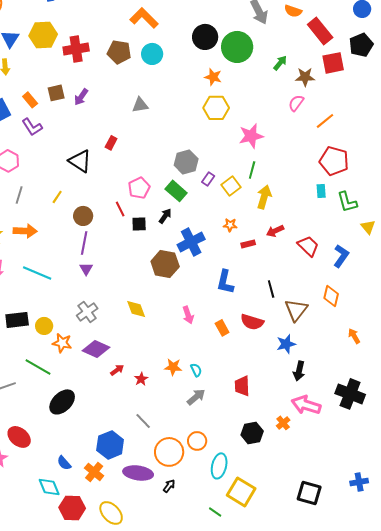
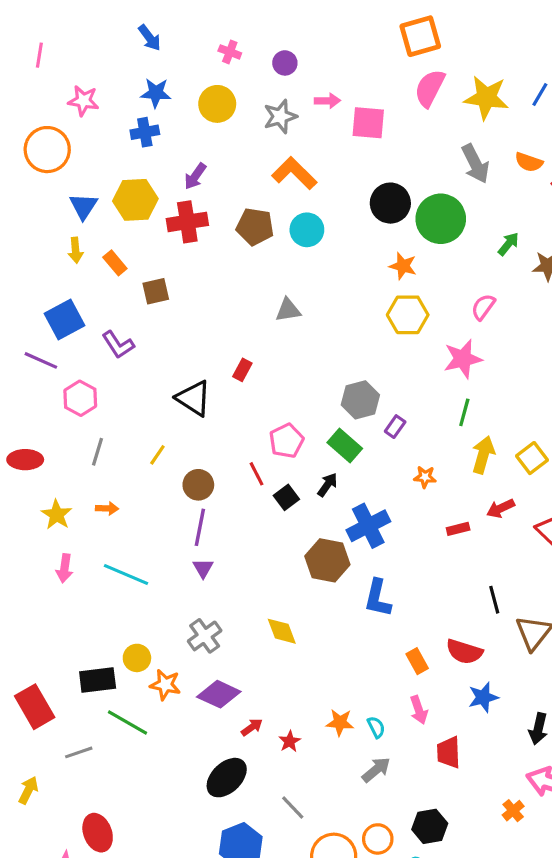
purple arrow: (81, 97) -> (195, 176), moved
orange rectangle: (30, 100) -> (115, 263), moved
pink semicircle: (296, 103) -> (483, 307), moved
yellow square: (231, 186) -> (532, 458), moved
black square: (139, 224) -> (286, 497), turned -35
orange star: (230, 225) -> (425, 477), moved
orange arrow: (25, 231) -> (107, 508), size x0.6
blue L-shape: (225, 282) -> (378, 598), moved
pink arrow: (188, 315) -> (419, 710), moved
black rectangle: (17, 320) -> (98, 680), moved
blue star: (286, 344) -> (483, 697), moved
black ellipse: (62, 402) -> (227, 778), moved
black hexagon: (252, 433) -> (430, 826), moved
red ellipse: (19, 437) -> (98, 833), turned 30

